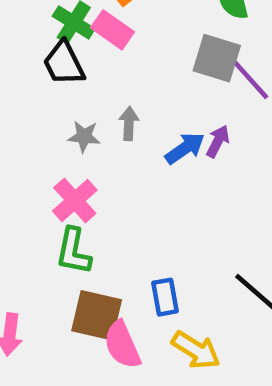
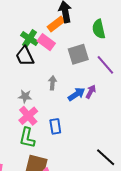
gray square: (217, 58) -> (78, 54), moved, turned -35
gray star: (84, 136) -> (25, 96), moved
blue rectangle: (165, 297) -> (55, 126), moved

